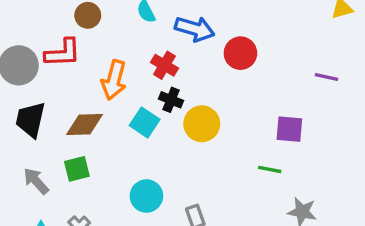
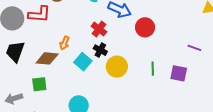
orange arrow: (114, 80) -> (65, 43), moved, size x0.6
purple square: (289, 129) -> (179, 73), moved
green line: (270, 169) -> (153, 69), moved, turned 72
gray arrow: (36, 181) -> (14, 98), moved, turned -72

